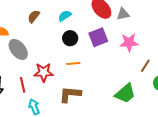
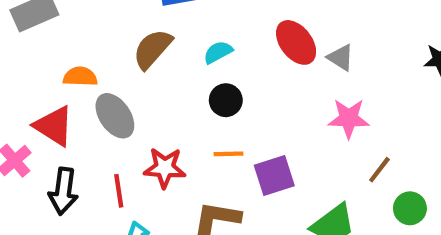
gray triangle: (123, 14) -> (341, 58), turned 40
brown semicircle: (34, 16) -> (152, 49), size x1.5
purple square: (98, 37) -> (274, 175), moved

